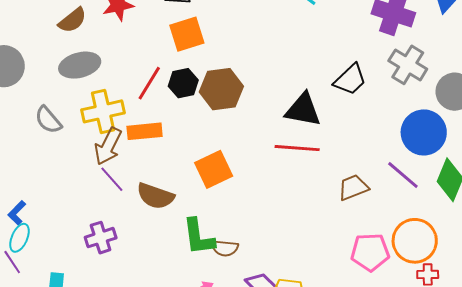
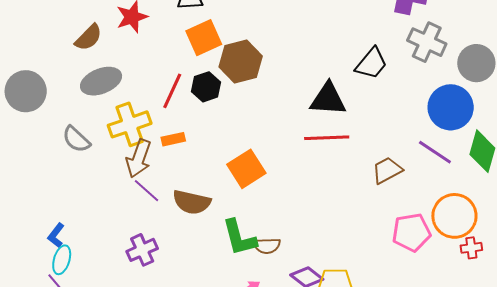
brown hexagon: (221, 89) -> (241, 62), moved
orange rectangle: (145, 131) -> (173, 139), size x0.7

